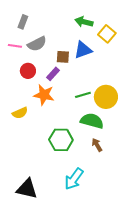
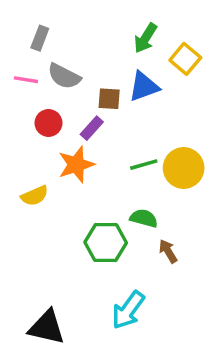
green arrow: (84, 22) -> (145, 38), turned -72
gray semicircle: (37, 44) -> (64, 76), turned 54
orange star: (44, 95) -> (76, 165), turned -30
green semicircle: (92, 121) -> (144, 218), moved, size x0.7

